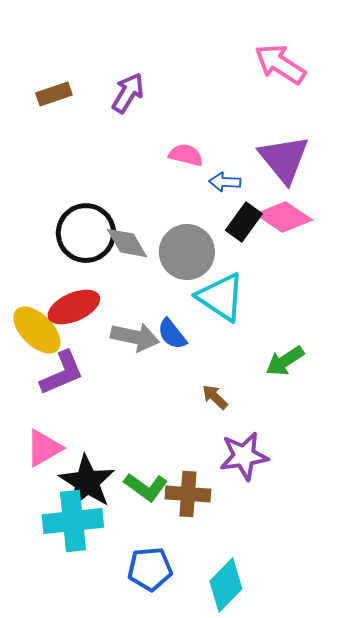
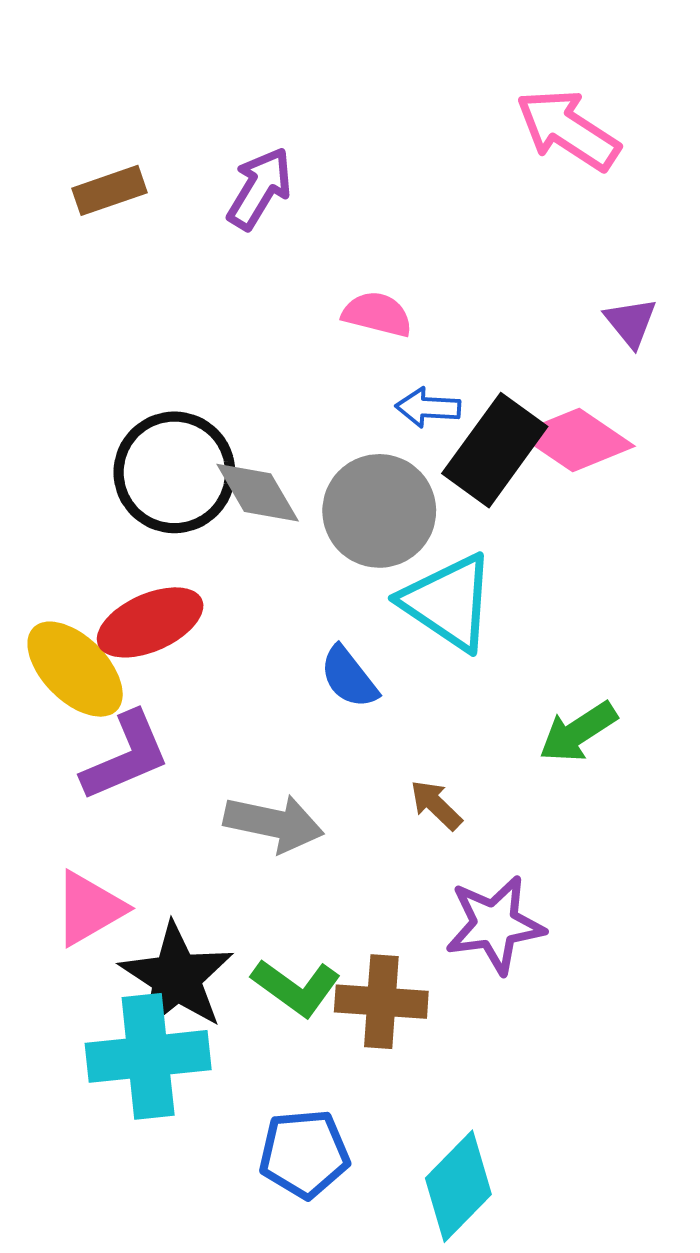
purple triangle: (284, 159) -> (631, 322), moved, size x0.5
blue arrow: (225, 182) -> (428, 407), moved
black rectangle: (244, 222) -> (495, 450), size x1.4
gray arrow: (135, 337) -> (274, 823), moved

